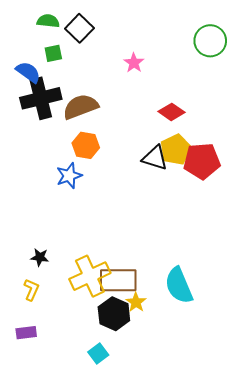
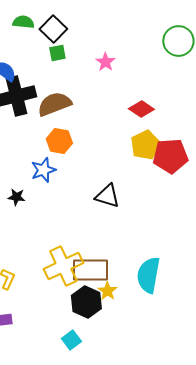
green square: (53, 53) -> (57, 53), moved
black triangle: (155, 158) -> (107, 196), moved
black star: (40, 257) -> (16, 197), moved
cyan semicircle: (179, 286) -> (148, 275), turned 33

